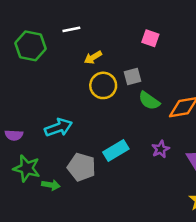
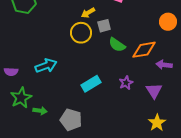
yellow arrow: (93, 57) -> (88, 13), moved
gray pentagon: (82, 167) -> (71, 120), moved
green star: (27, 168) -> (21, 98), turned 30

